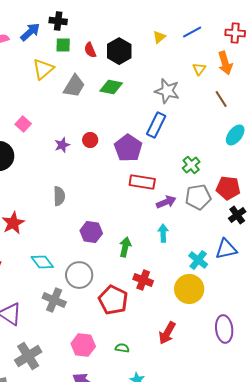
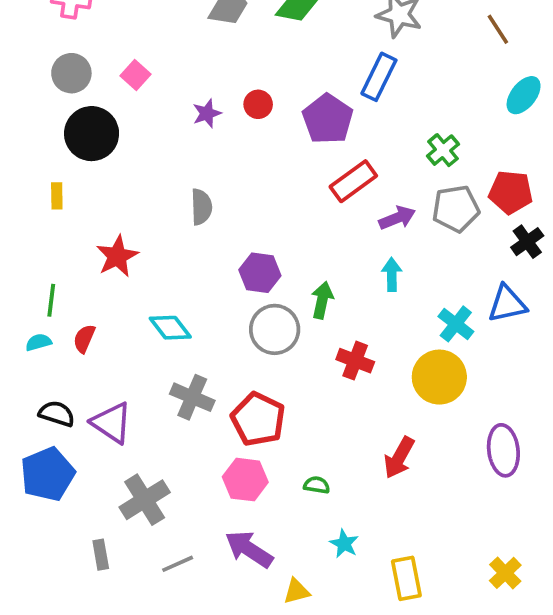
red rectangle: (142, 182) -> (353, 181), turned -45
gray circle: (79, 275) -> (275, 329), moved
red pentagon: (113, 300) -> (258, 419), moved

